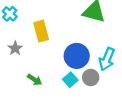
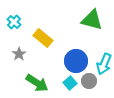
yellow rectangle: (41, 31) -> (43, 38), turned -36
green arrow: (35, 80) -> (37, 83), size x1.6

